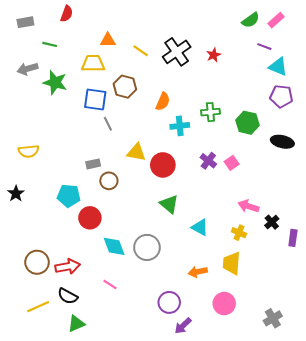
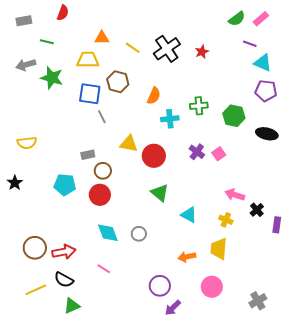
red circle: (90, 218) -> (100, 195), moved
gray circle: (147, 247) -> (139, 234), size x0.6

